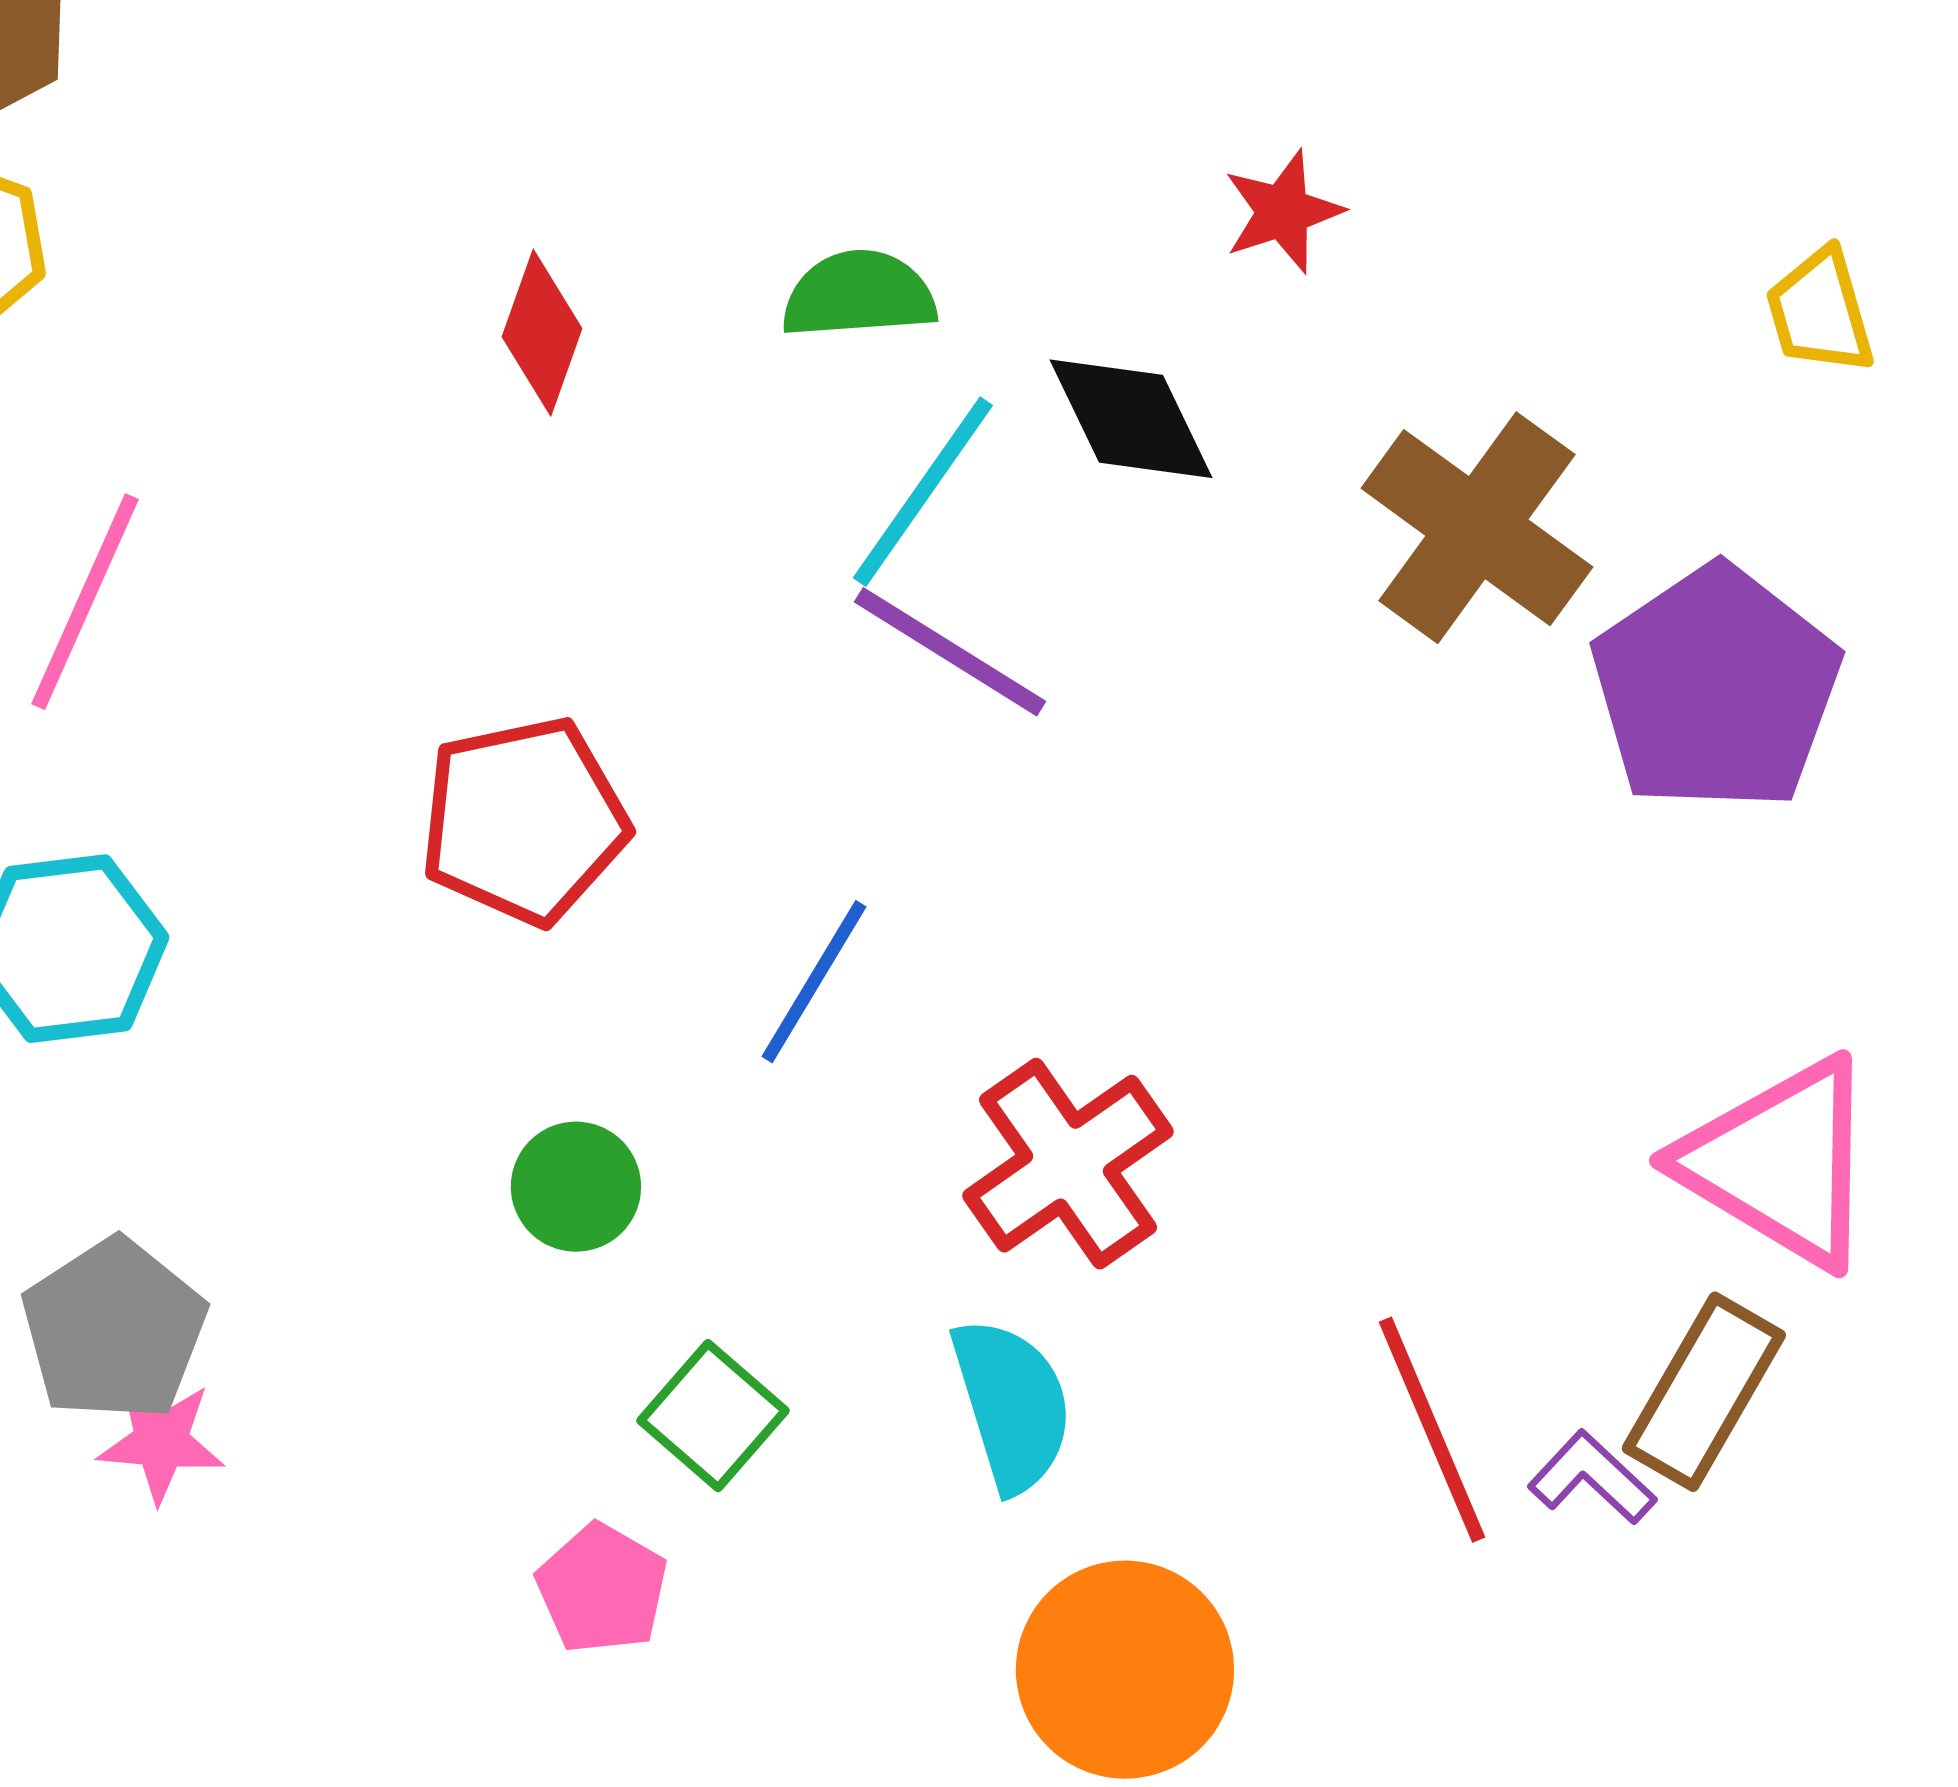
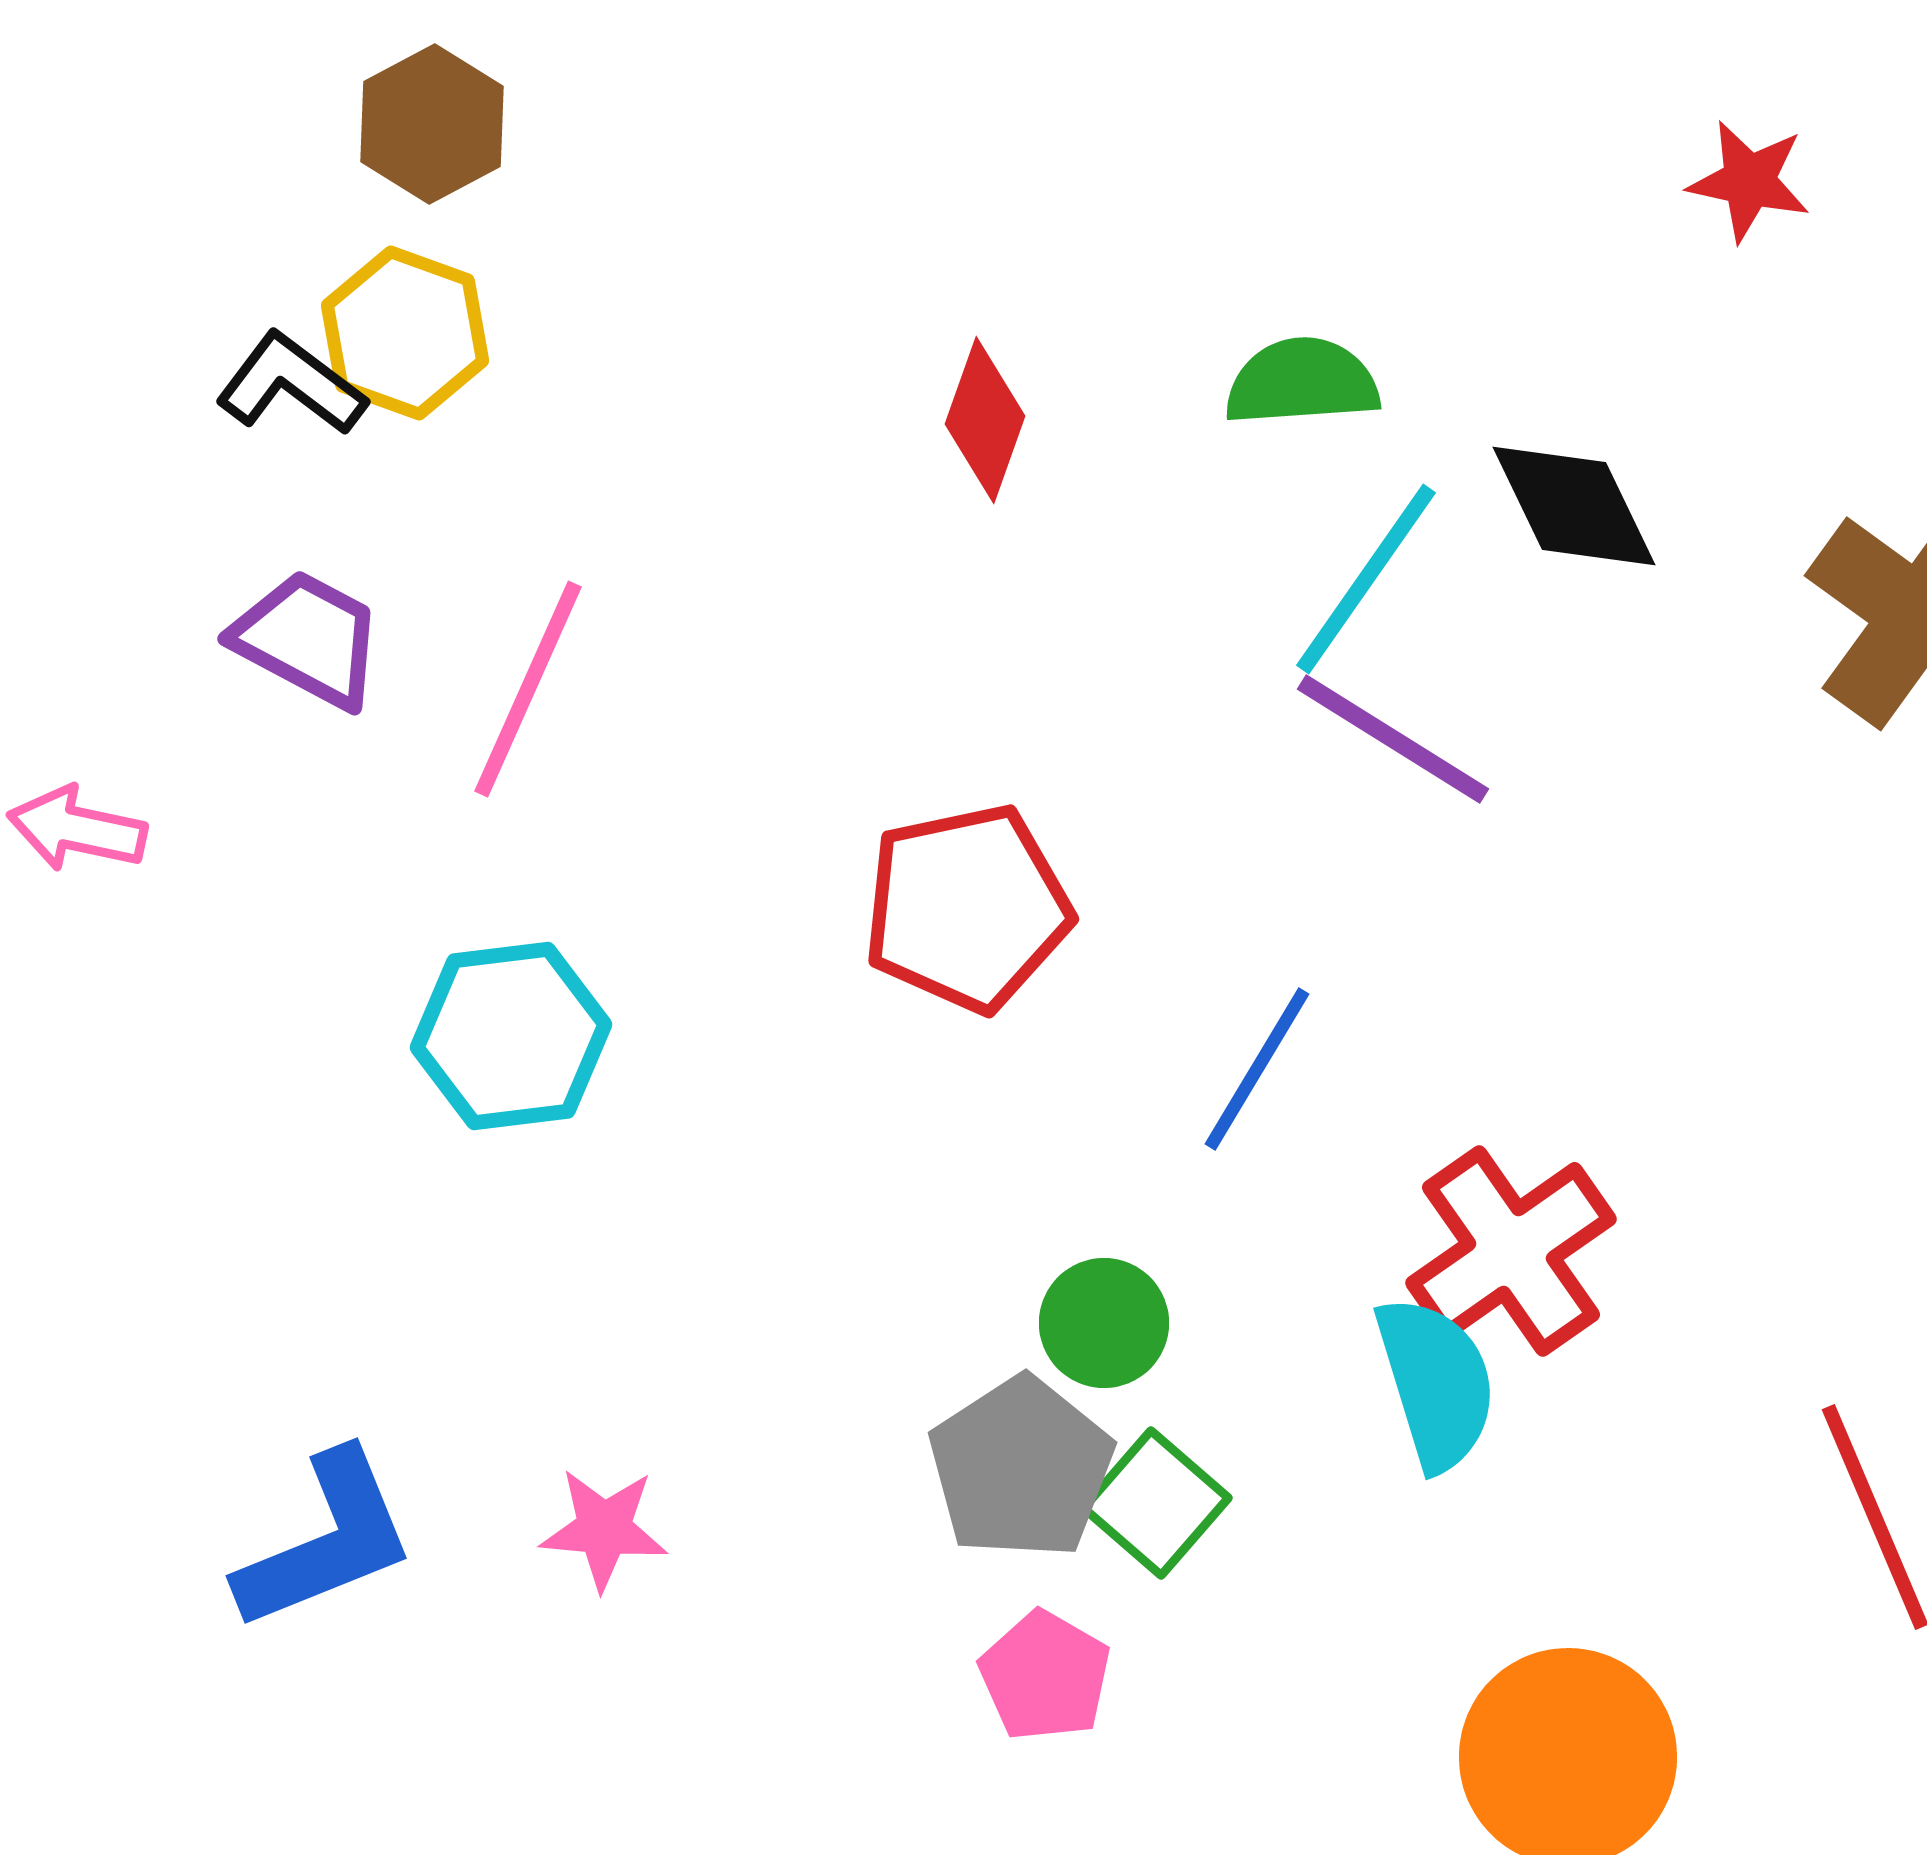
red star: (1283, 212) -> (1749, 181), moved, turned 30
green circle: (576, 1187) -> (1104, 1323), moved
gray pentagon: (114, 1330) -> (1021, 1468), moved
cyan semicircle: (1012, 1405) -> (1436, 1383), moved

